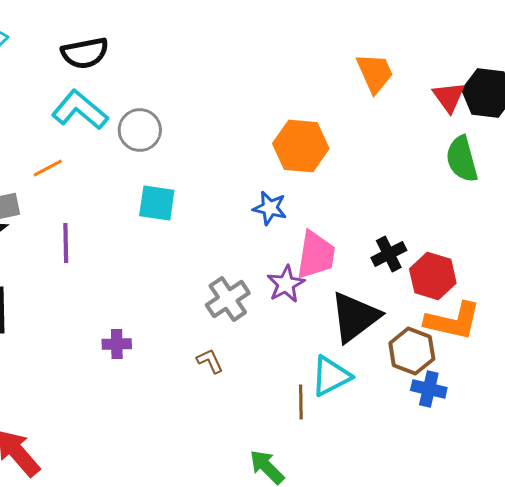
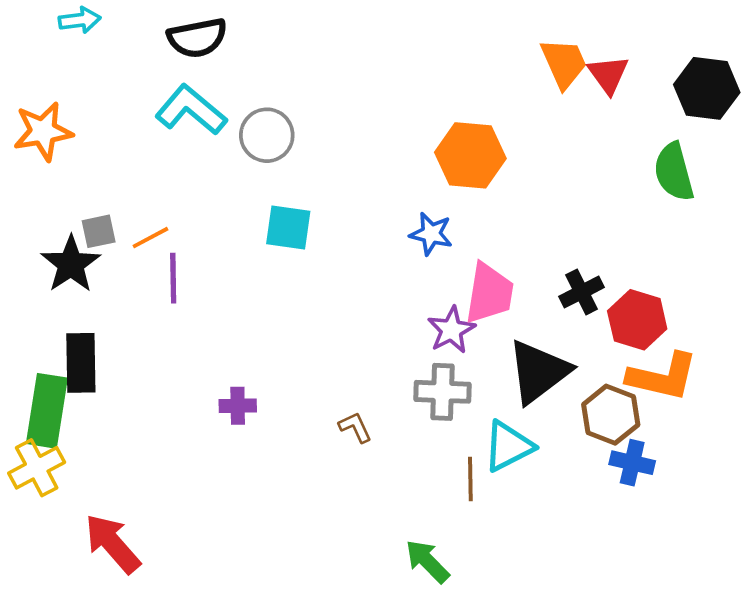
red triangle: (449, 97) -> (608, 75), moved
orange line: (48, 168) -> (150, 238), moved
gray cross: (228, 299) -> (443, 392), moved, turned 36

